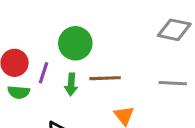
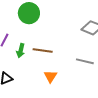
green circle: (75, 43) -> (29, 13), moved

